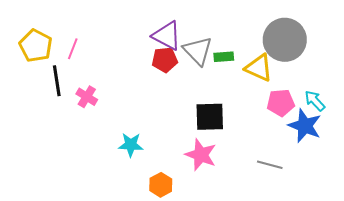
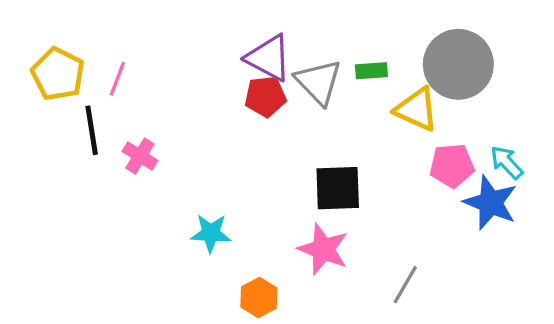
green rectangle: (224, 57) -> (371, 71), moved
gray line: (270, 165) -> (405, 285), moved, turned -75

